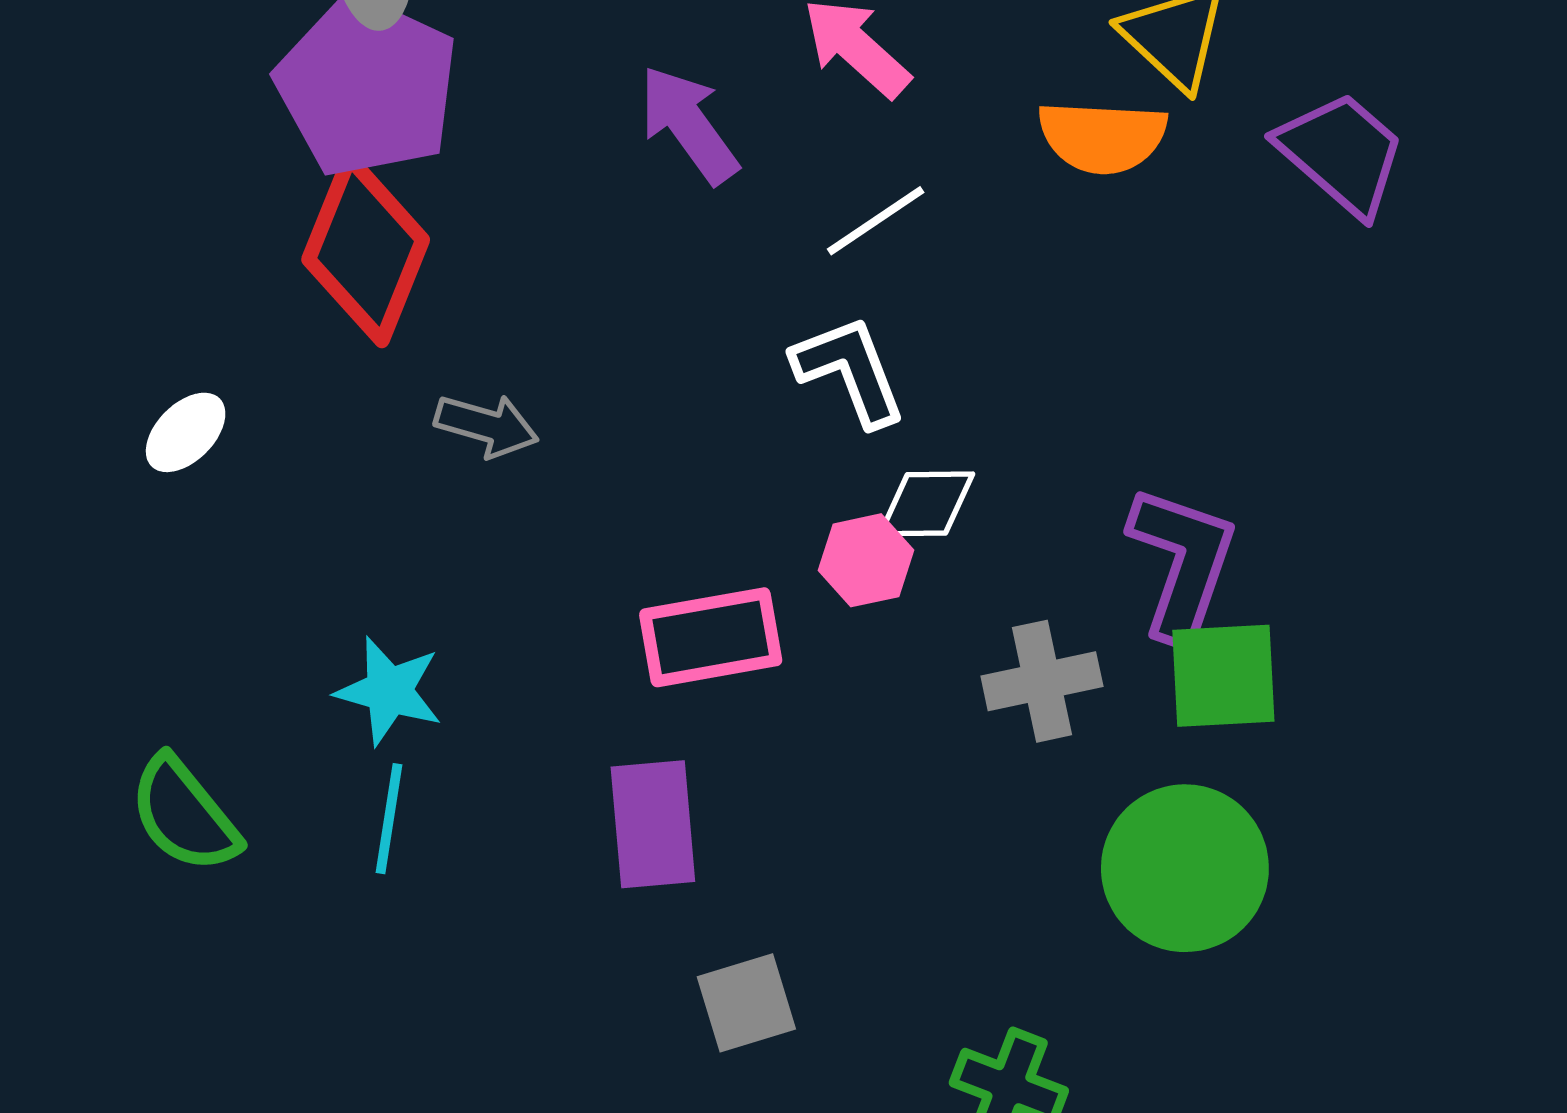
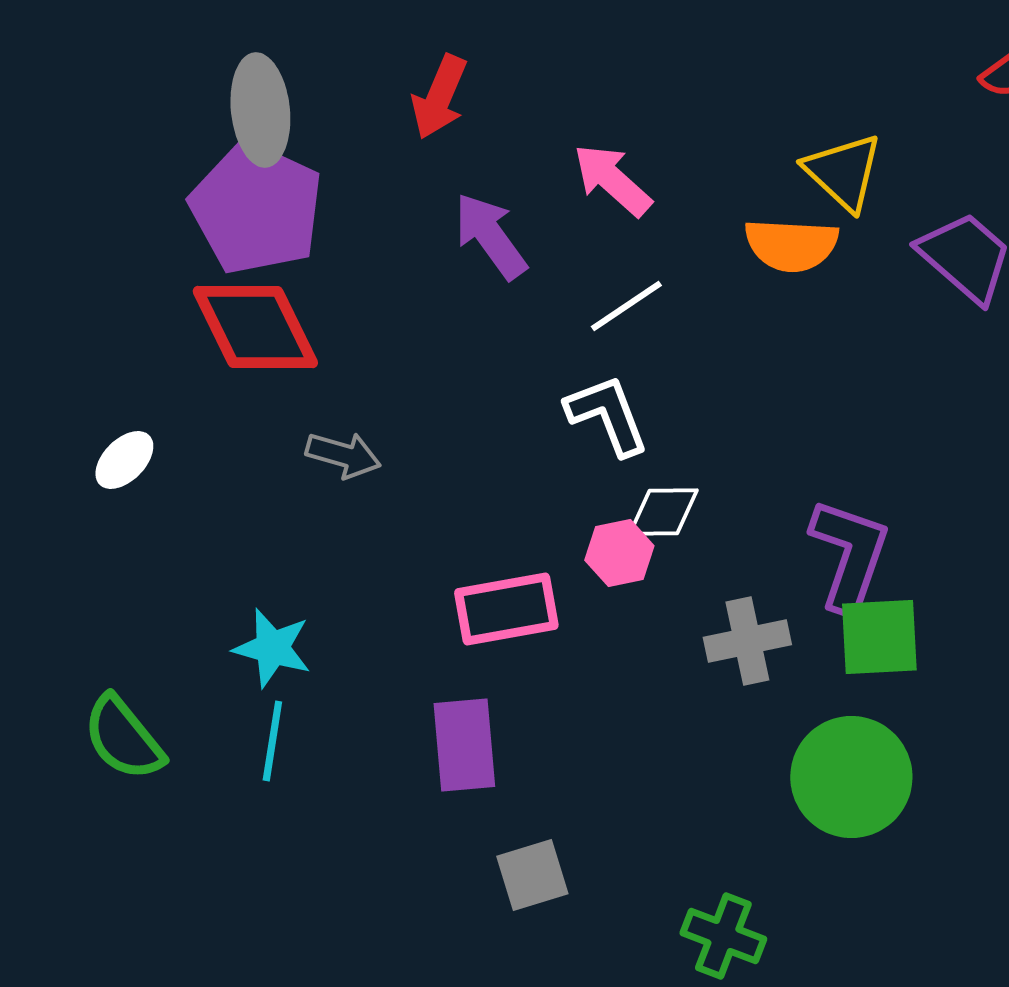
red diamond: (366, 250) -> (255, 327), turned -48

